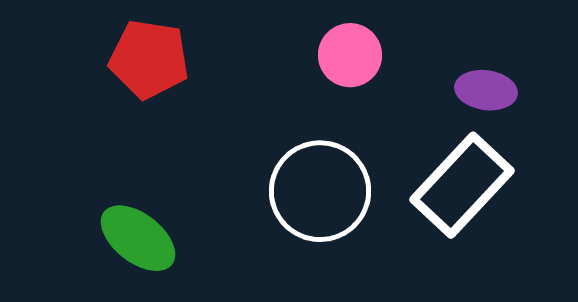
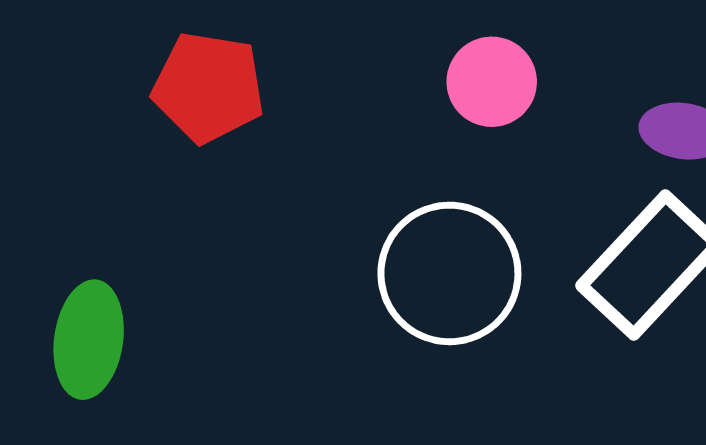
green ellipse: (138, 238) -> (89, 340), moved, turned 60

